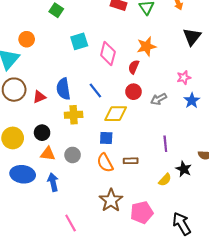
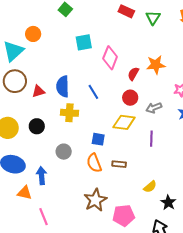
orange star: (146, 46) -> (156, 65), moved
yellow diamond: (116, 114) -> (124, 122), moved
purple line: (165, 144) -> (151, 139), moved
orange triangle: (48, 154) -> (25, 193), moved
black star: (184, 169) -> (168, 203), moved
pink line: (71, 223) -> (44, 217), moved

